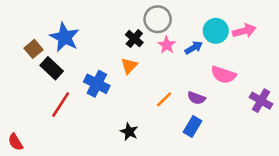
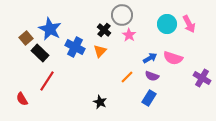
pink arrow: (244, 31) -> (189, 24), turned 78
blue arrow: (194, 48) -> (150, 58), moved
blue cross: (97, 84) -> (75, 47), moved
red semicircle: (15, 142) -> (22, 99), moved

